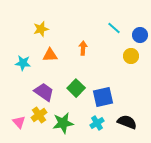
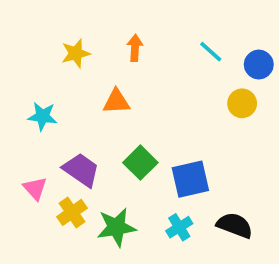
orange arrow: (83, 48) -> (135, 48), moved
orange triangle: (50, 55) -> (116, 101), moved
pink triangle: (19, 122) -> (35, 188), moved

